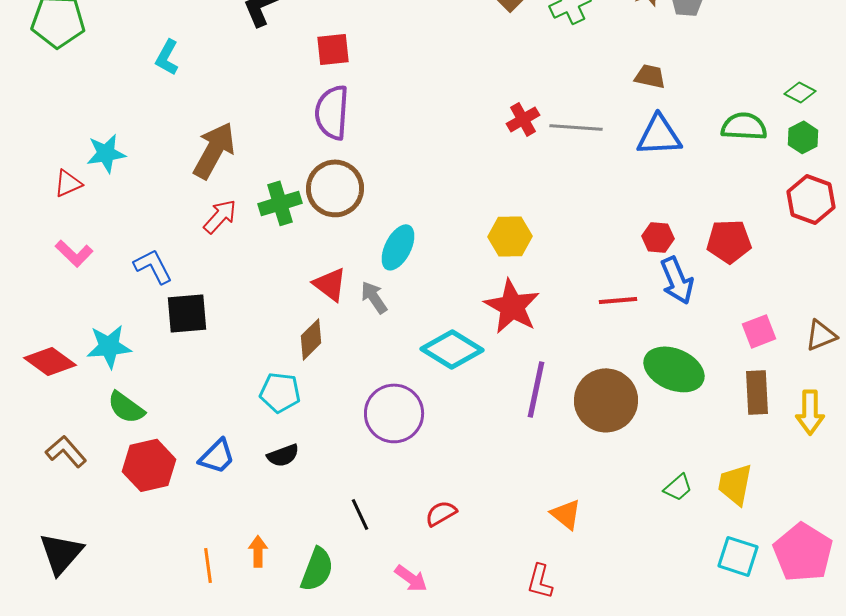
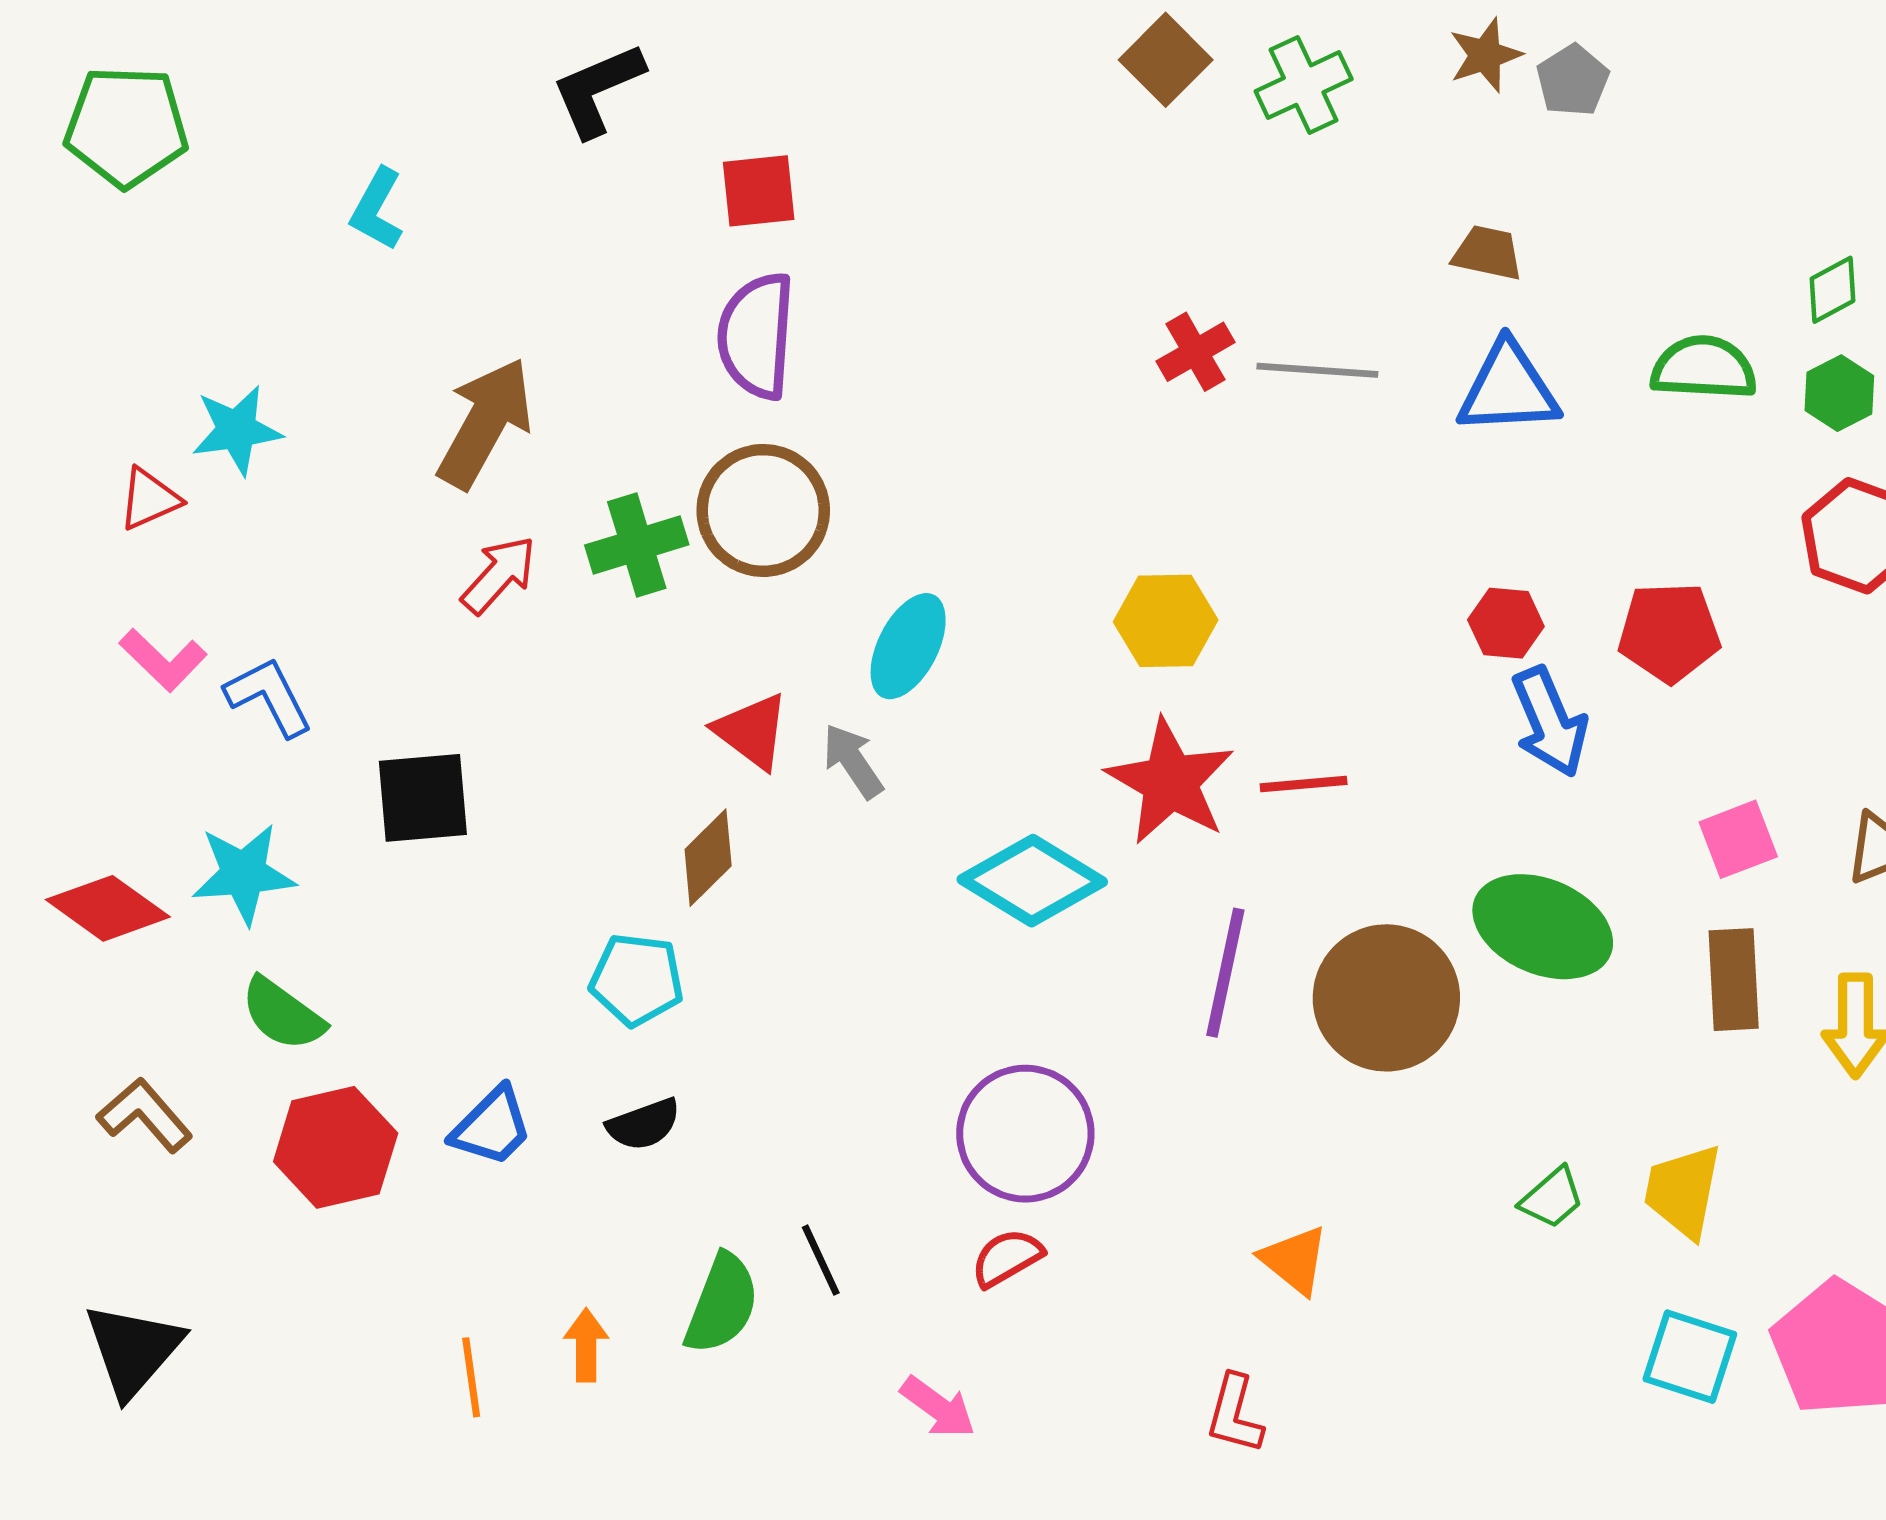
green diamond: (800, 92) -> (1832, 290), turned -56
blue L-shape: (153, 266) -> (269, 697), moved
red line: (618, 300) -> (1304, 784), moved
purple circle: (394, 413) -> (1025, 1134), moved
green semicircle: (317, 569) -> (722, 1304), moved

